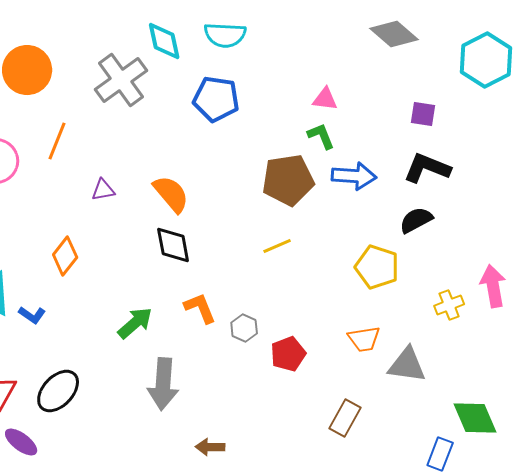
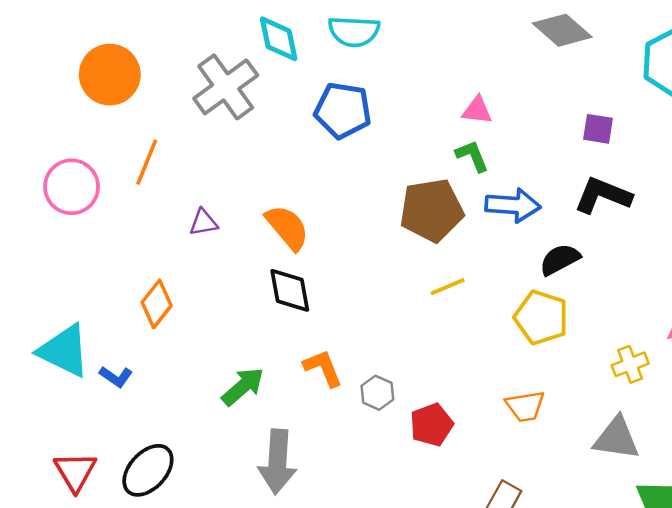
black semicircle: (416, 220) -> (560, 260), moved
yellow line: (277, 246) -> (448, 287), moved
gray triangle: (407, 365) -> (616, 438), moved

